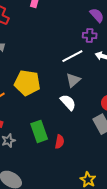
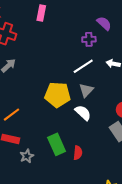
purple cross: (90, 36) -> (89, 39), moved
yellow pentagon: (27, 83) -> (57, 95), moved

